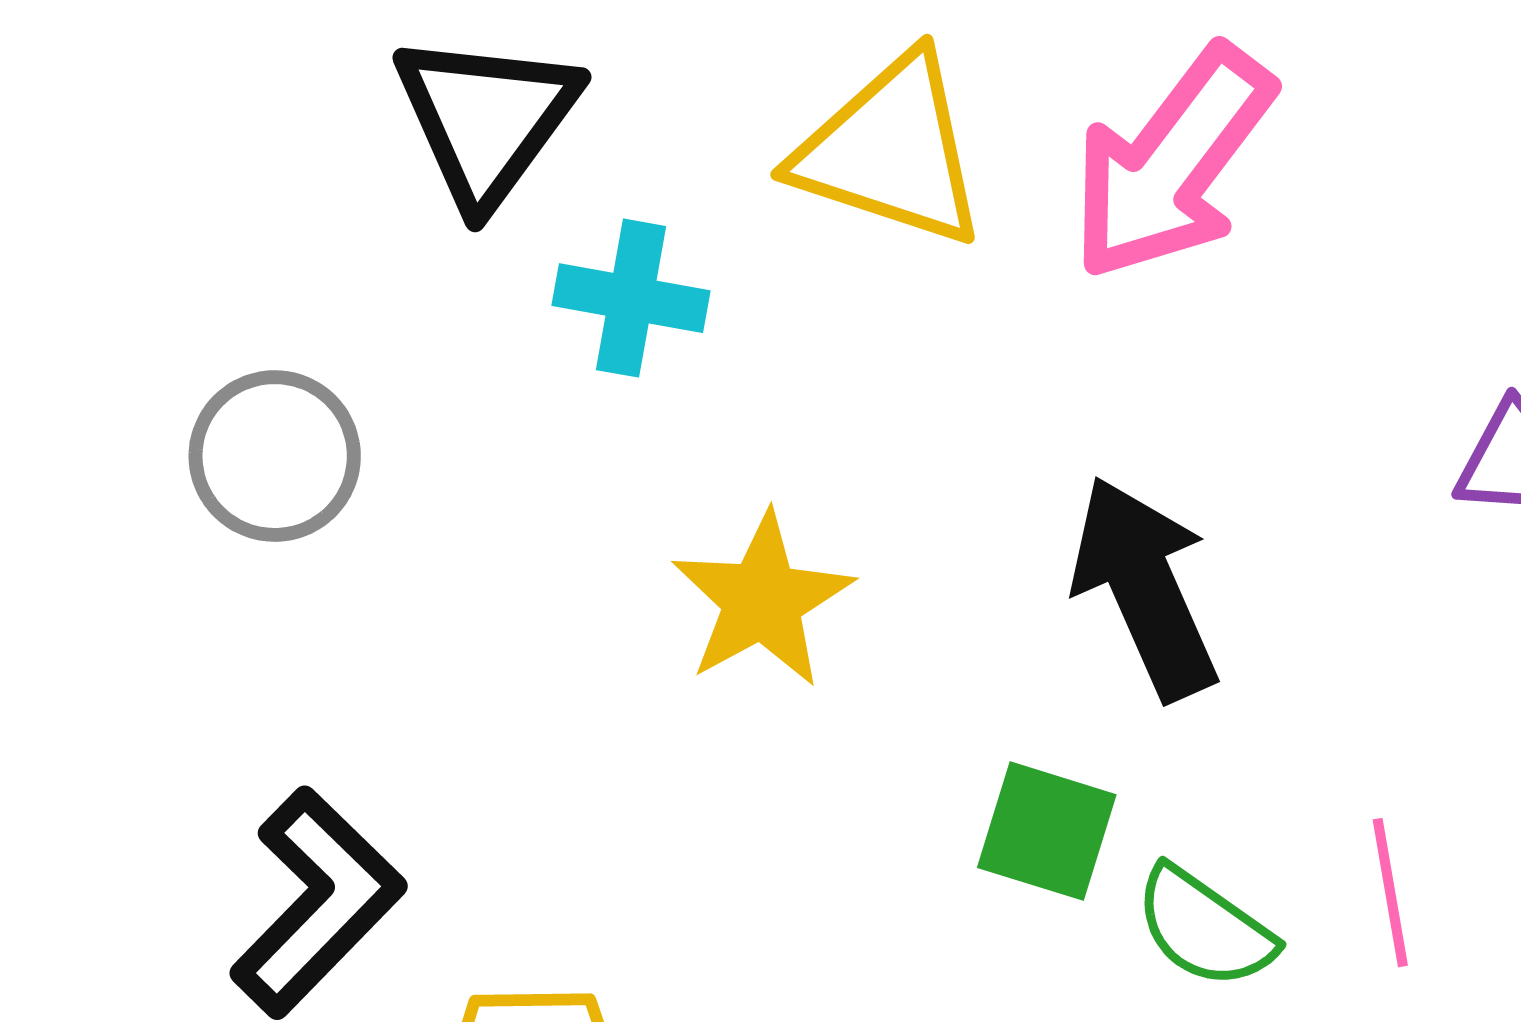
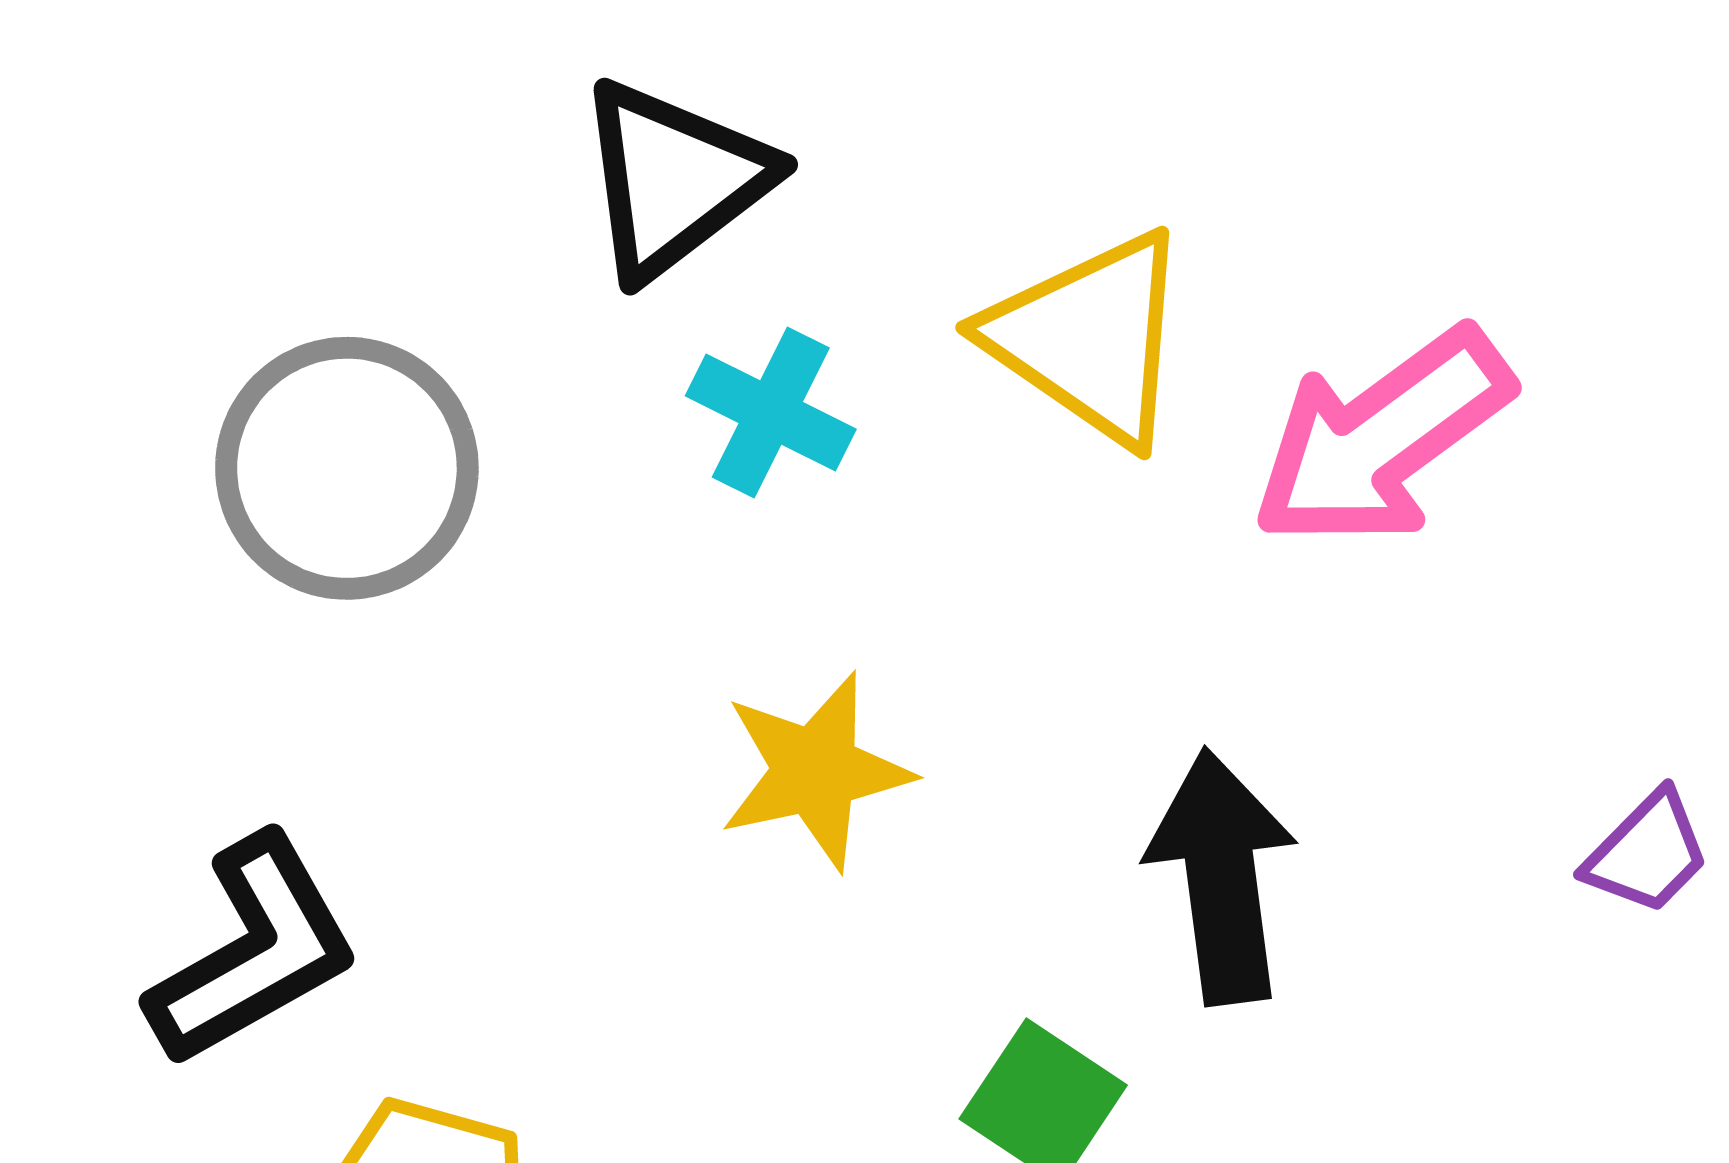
gray circle: (275, 456) -> (347, 468), size x1.4

